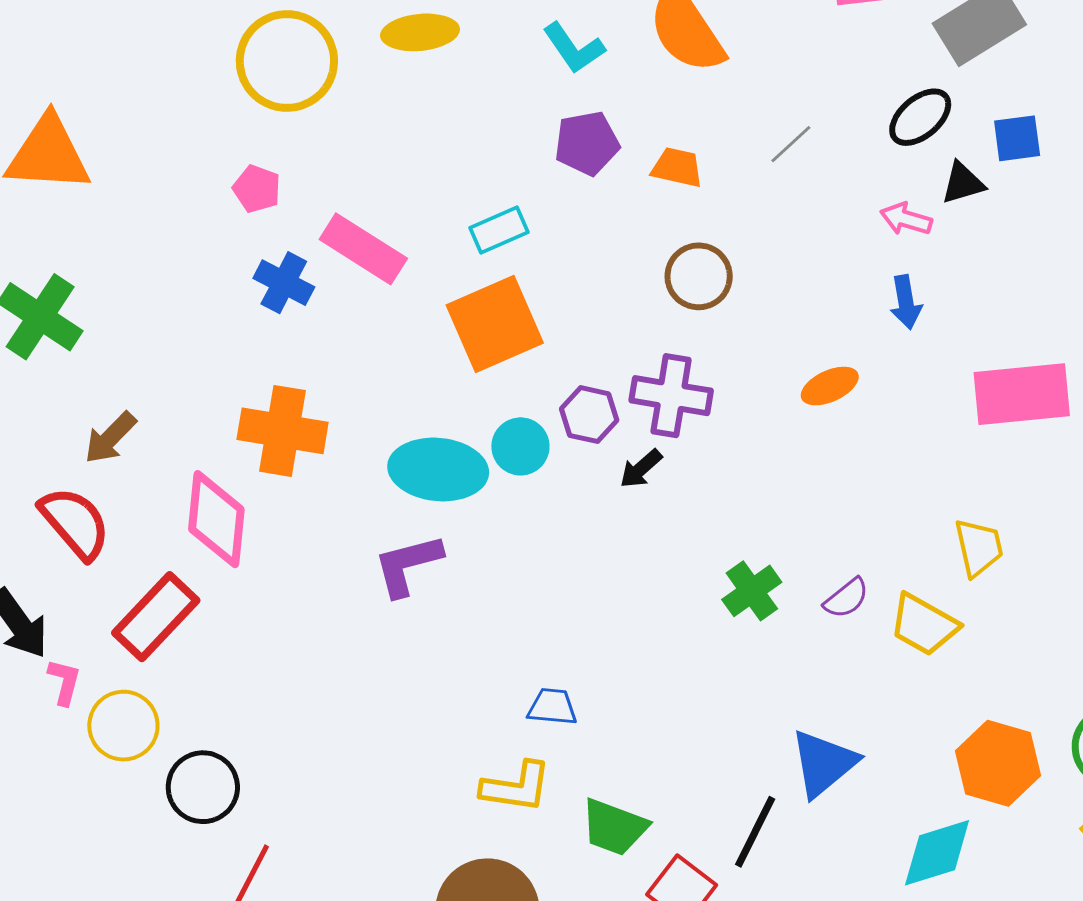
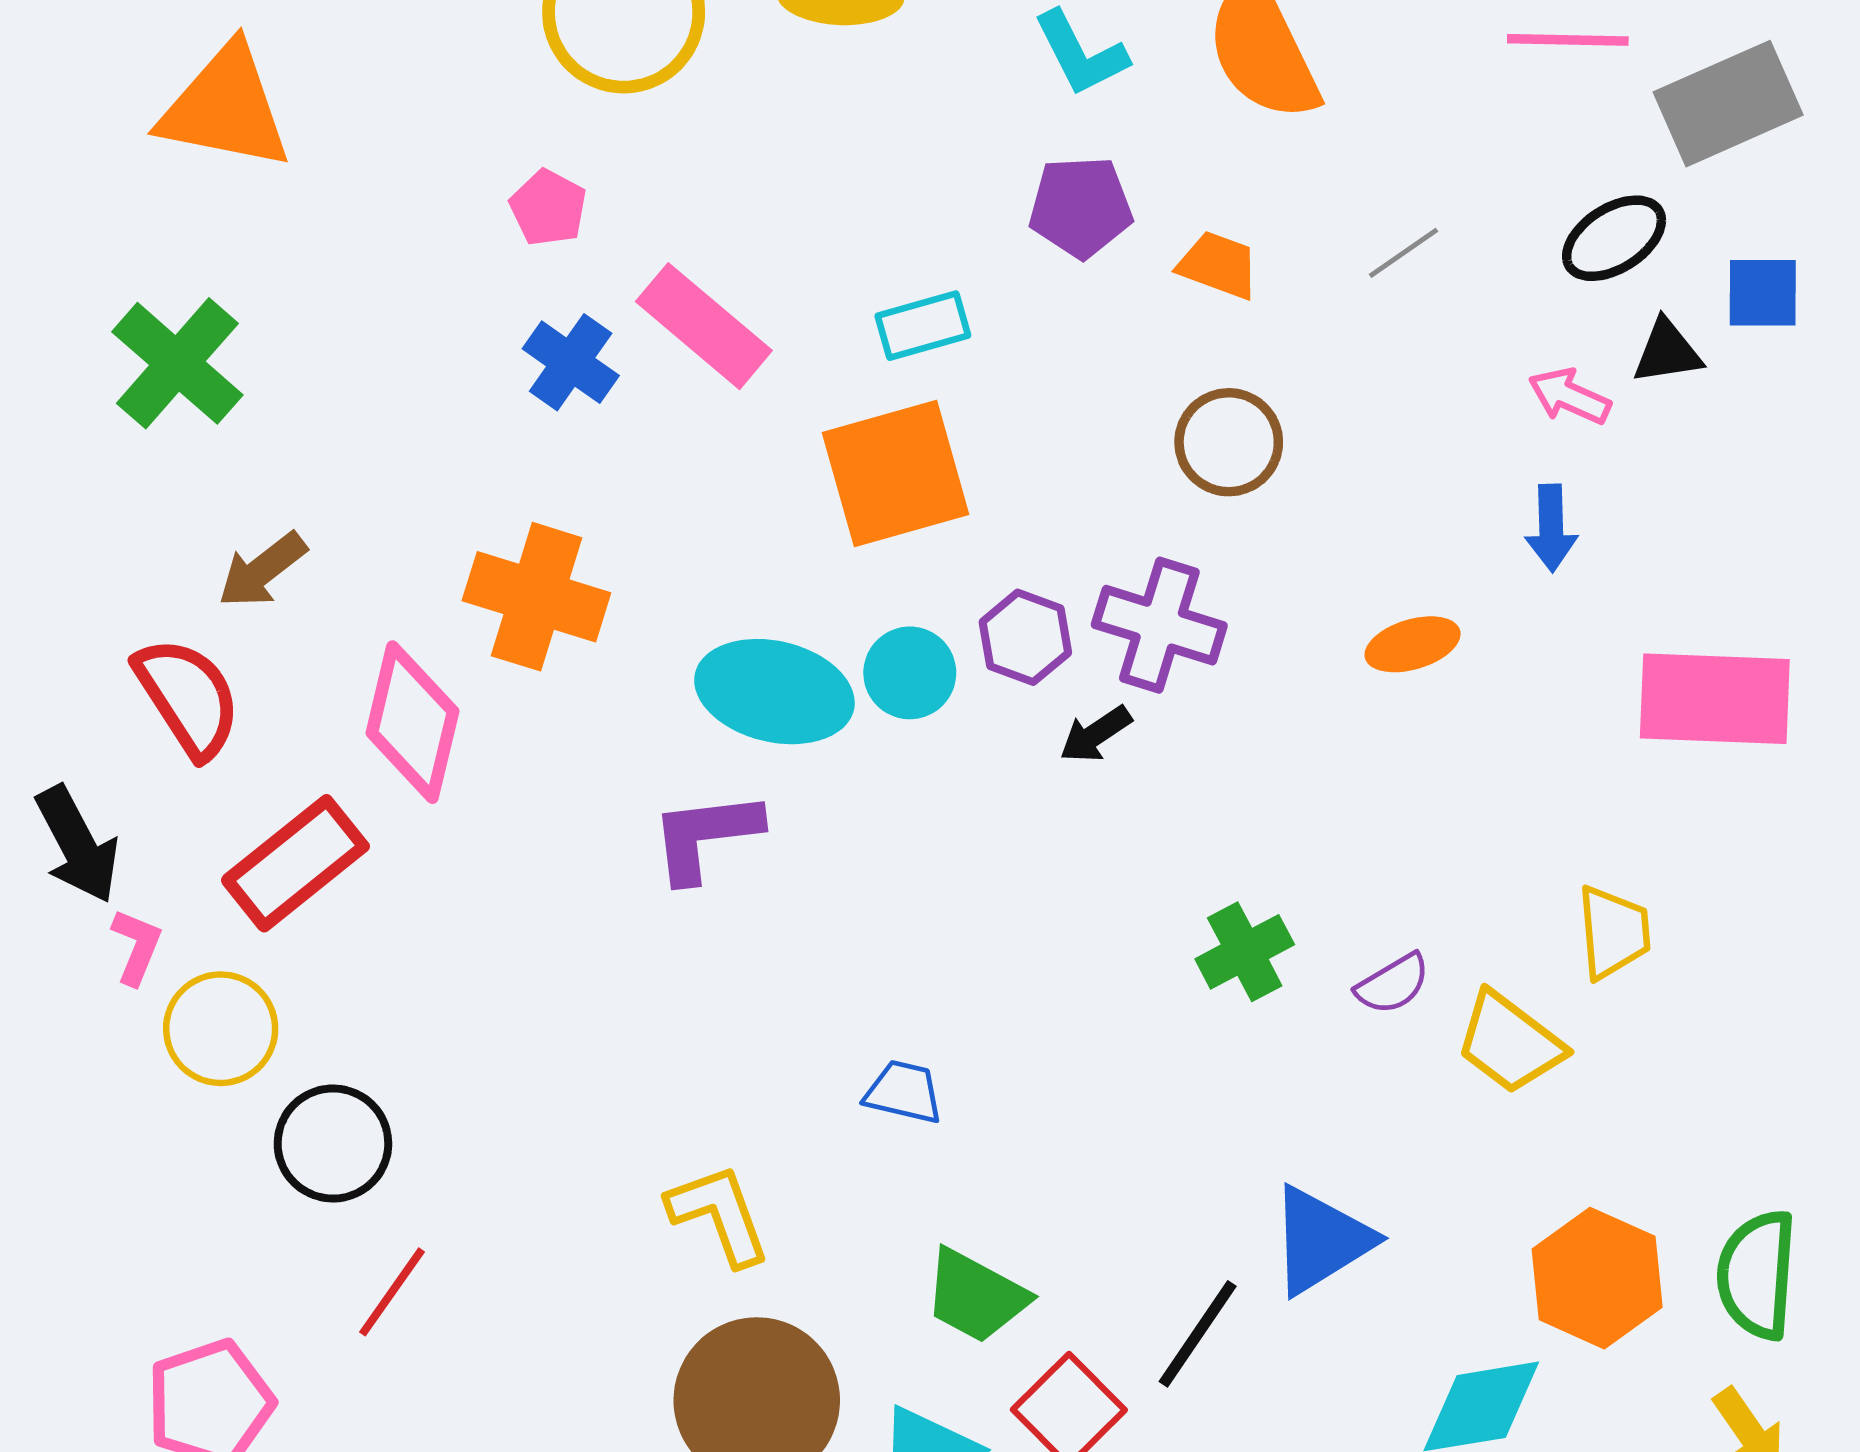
yellow L-shape: (516, 787) -> (719, 1215), moved, turned -126

